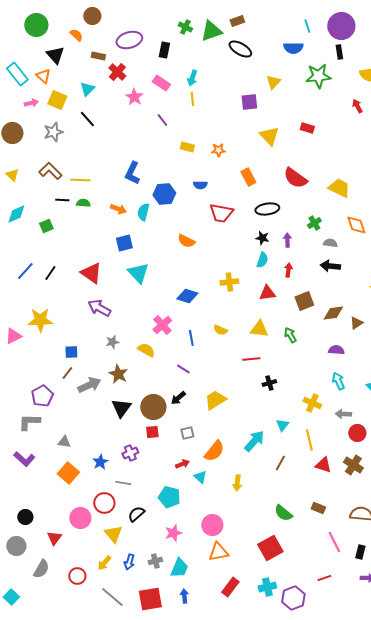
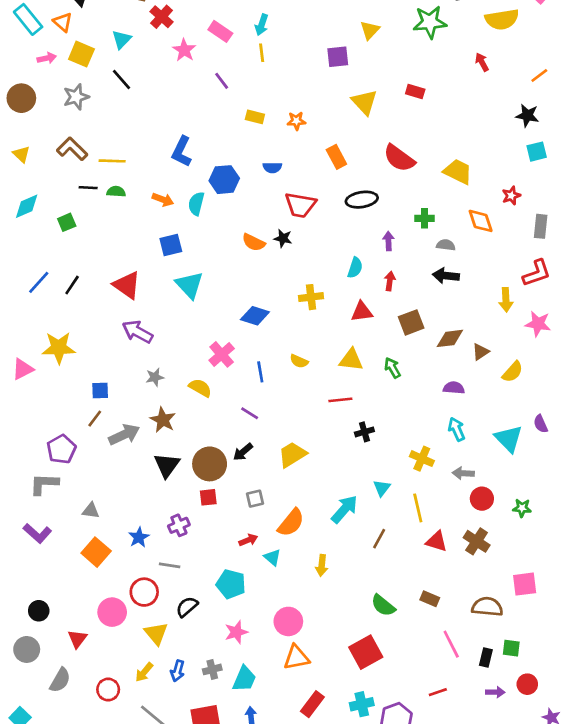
green cross: (314, 223) -> (424, 218), turned 32
black star: (262, 238) -> (283, 238), moved

